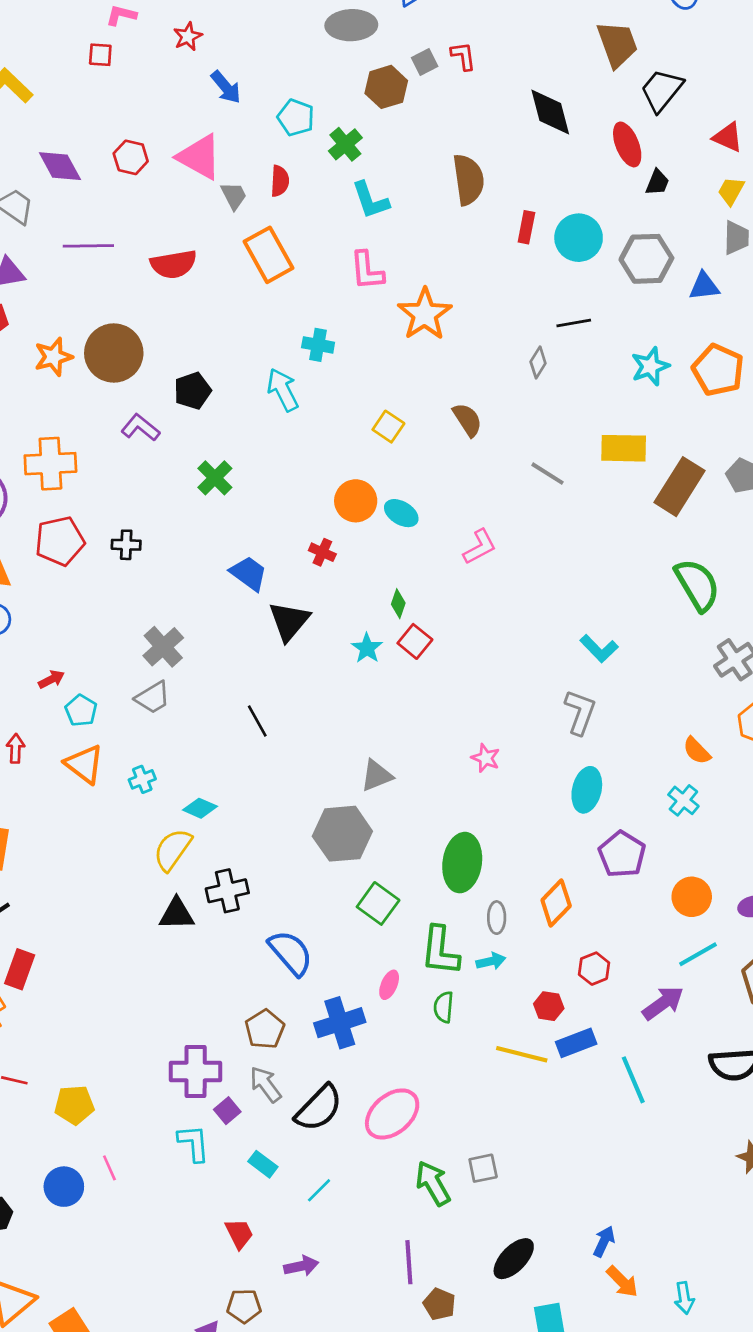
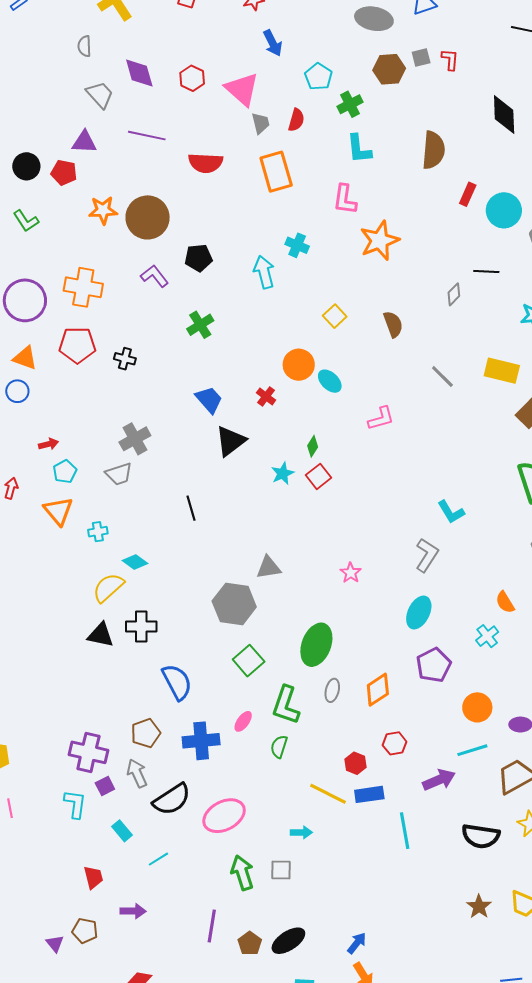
cyan arrow: (491, 961) -> (301, 832), moved
brown pentagon: (439, 1304) -> (250, 943), moved

